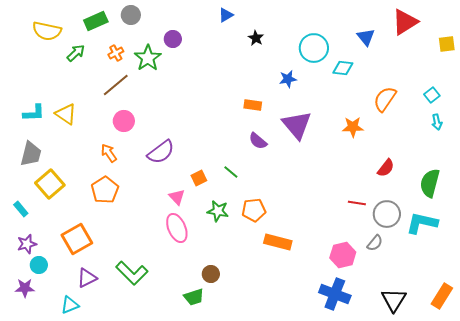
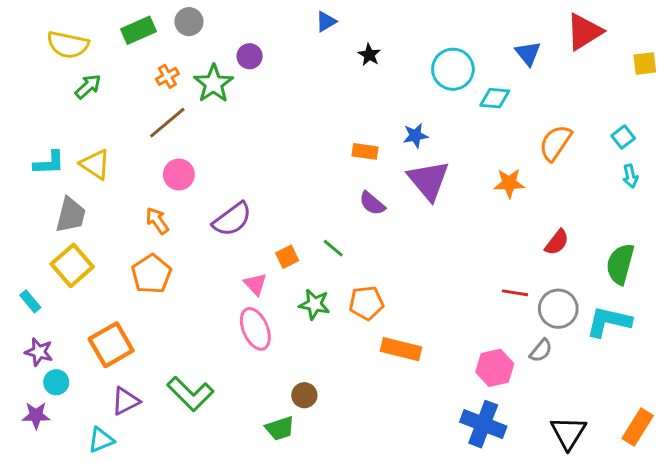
green arrow: (76, 53) -> (88, 87), moved
blue star: (288, 79) -> (415, 136), moved
gray trapezoid: (31, 154) -> (71, 215), moved
purple star: (27, 244) -> (39, 352), turned 30

